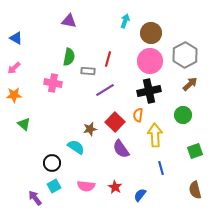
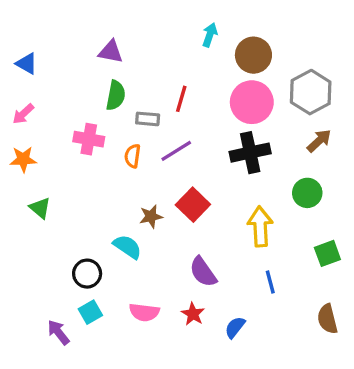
purple triangle: (69, 21) -> (111, 52), moved
orange semicircle: (138, 115) -> (132, 156), moved
purple semicircle: (121, 149) -> (203, 272), moved

